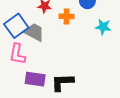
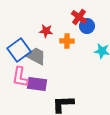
purple rectangle: (35, 79) -> (37, 84), moved

